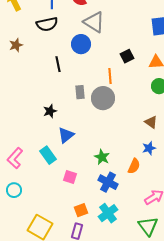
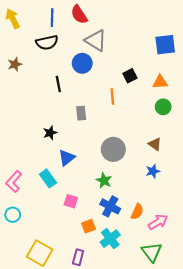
gray circle: (103, 98) -> (113, 149), moved
orange semicircle: (134, 166) -> (137, 212), moved
orange square: (81, 210) -> (88, 226), moved

